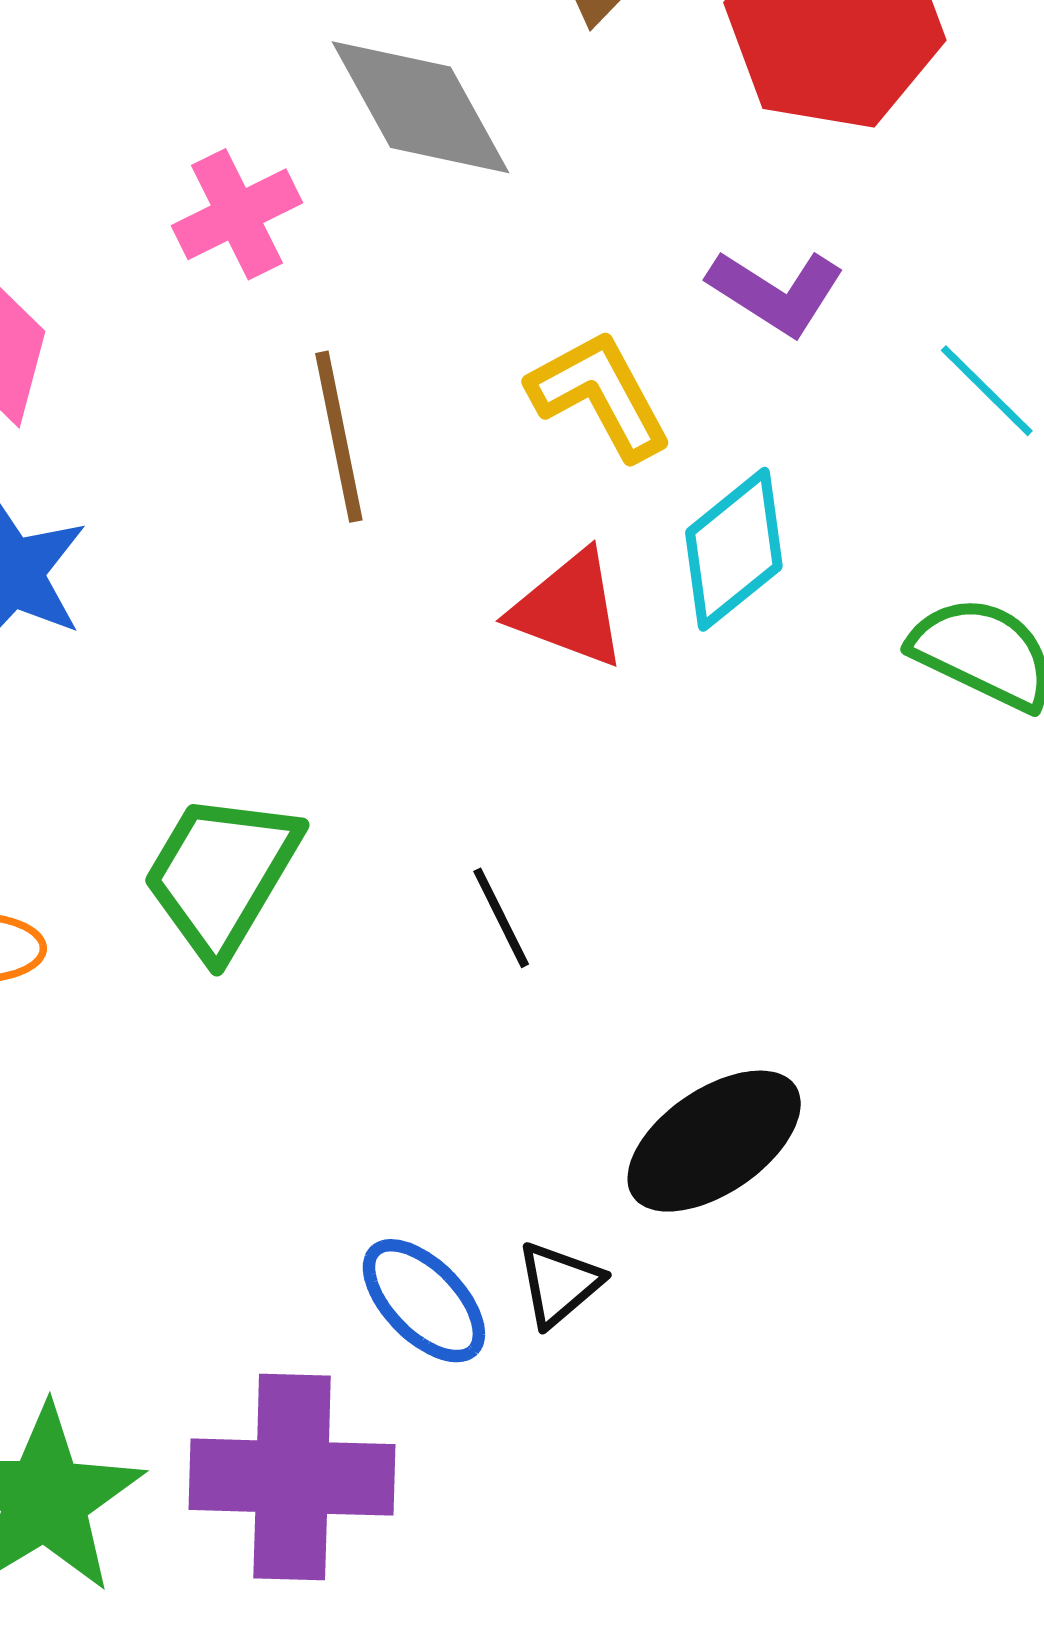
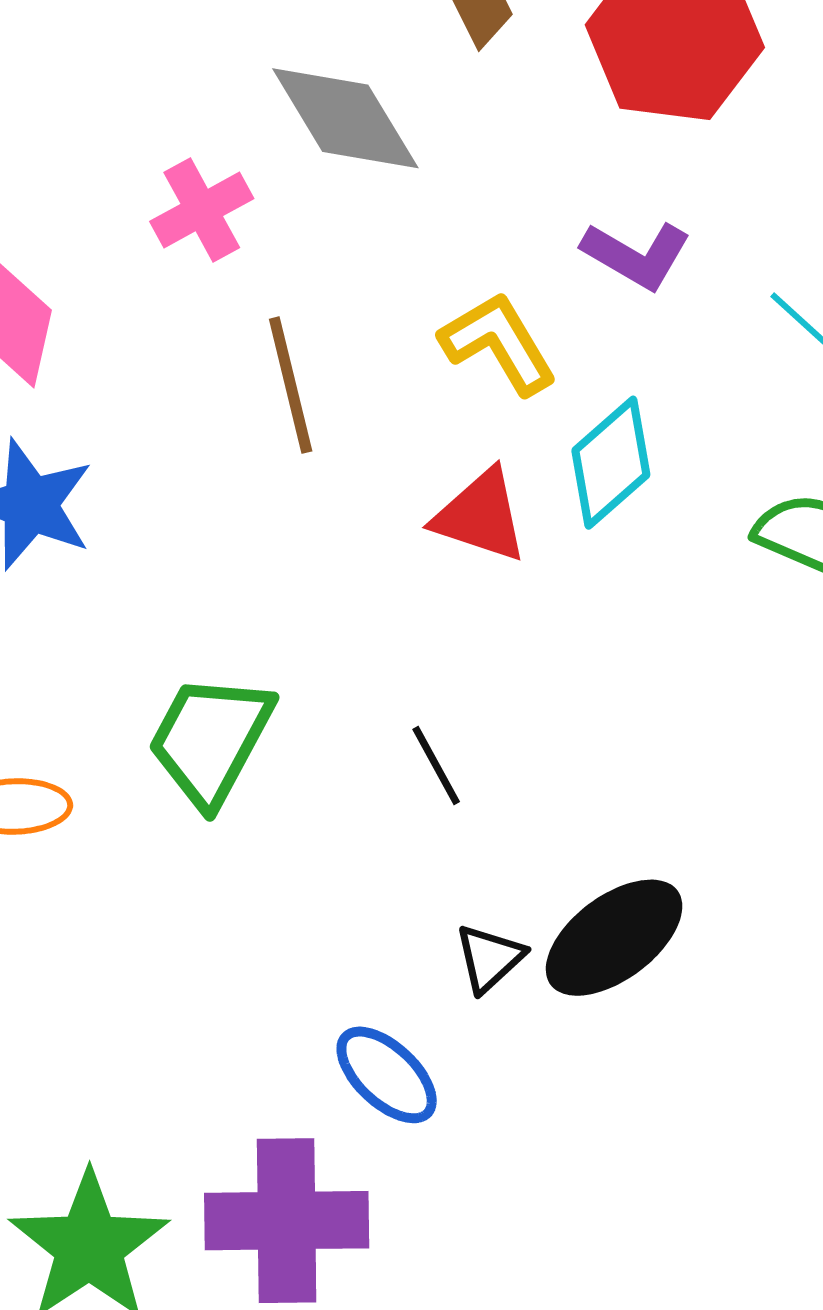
black triangle: (559, 1284) -> (489, 958), moved

